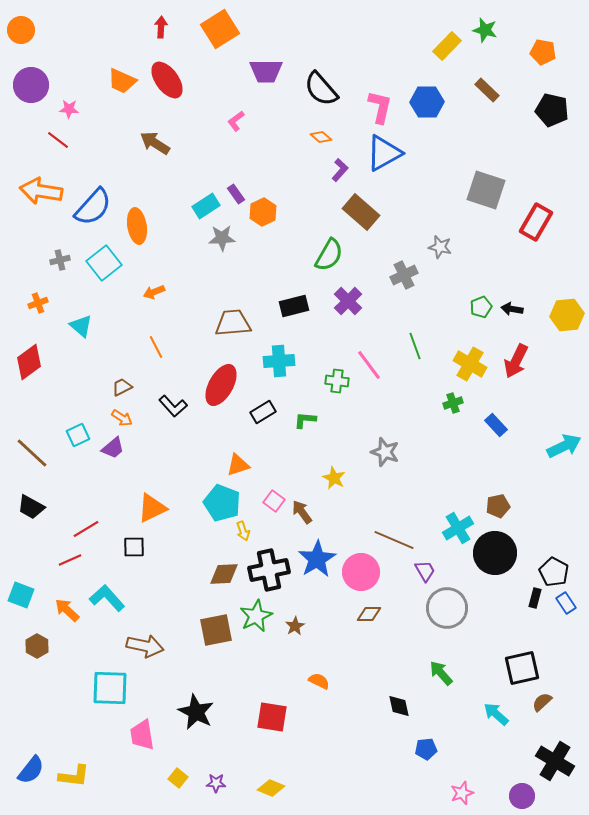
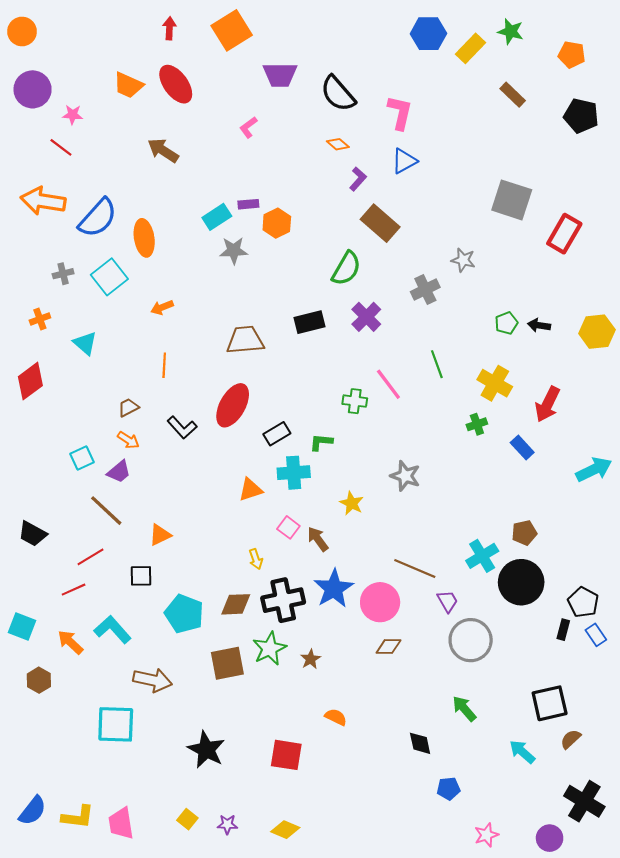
blue hexagon: (427, 102) -> (428, 34), moved
blue triangle: (384, 153) -> (404, 161), size x0.7
purple rectangle: (236, 194) -> (248, 204), turned -60
orange line: (156, 347) -> (164, 365), turned 30
cyan cross: (279, 361) -> (294, 473), moved
red arrow: (516, 361) -> (547, 404), moved
brown line: (32, 453) -> (106, 511), moved
cyan pentagon: (222, 503) -> (184, 614), moved
orange triangle: (152, 508) -> (160, 535), size x0.7
pink trapezoid: (142, 735) -> (121, 823), moved

